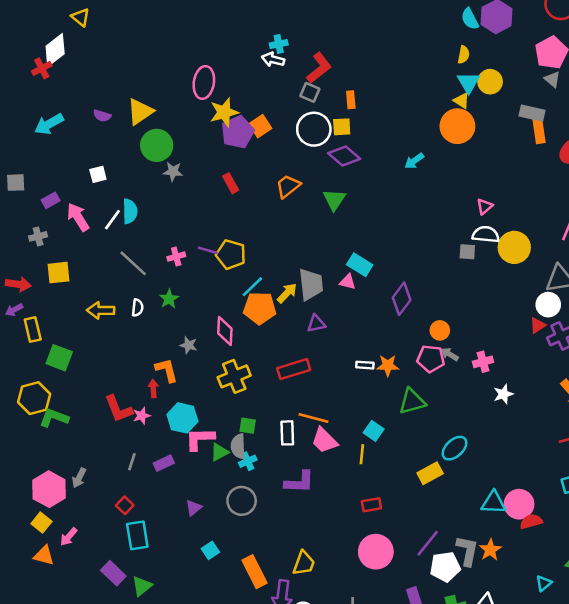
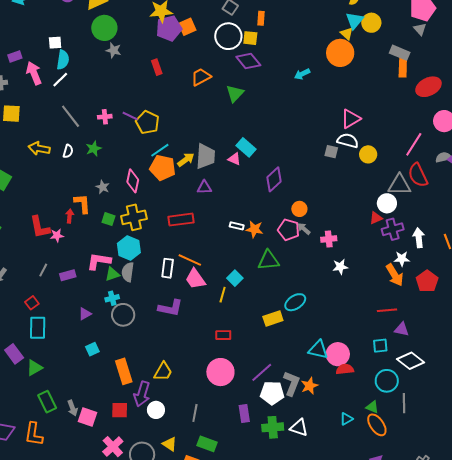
pink triangle: (485, 207) -> (351, 119), size x1.5
cyan semicircle: (130, 211) -> (63, 60), moved
yellow circle: (514, 247) -> (368, 154), size x0.7
cyan hexagon: (182, 418) -> (129, 248), moved
green square: (248, 426) -> (108, 219), moved
cyan cross: (248, 461) -> (112, 298), moved

